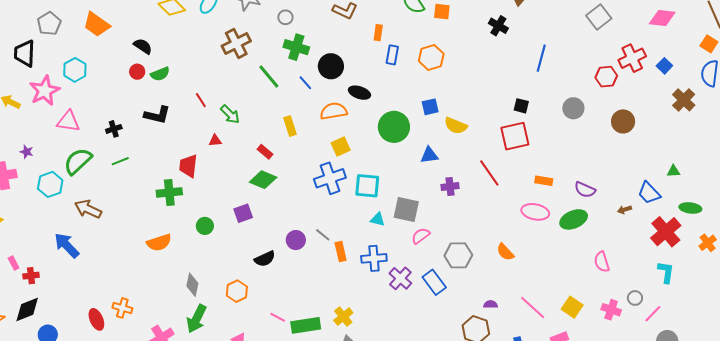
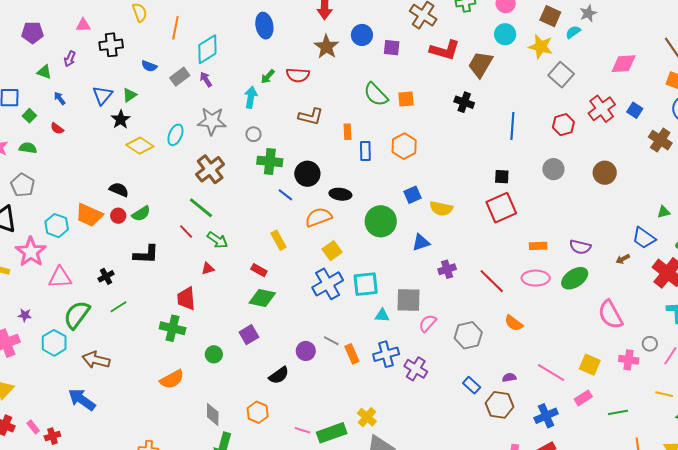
orange trapezoid: (97, 24) -> (89, 215), moved
green line: (269, 77) -> (201, 208), moved
red hexagon: (606, 77) -> (563, 125), moved
red line: (489, 173) -> (492, 281), moved
green cross: (169, 192) -> (173, 328), turned 30
pink semicircle: (602, 262) -> (610, 315), size x1.4
blue rectangle: (434, 282) -> (472, 385), moved, size x0.7

